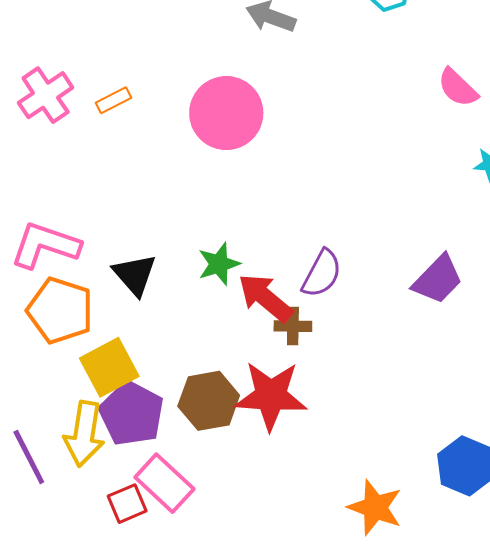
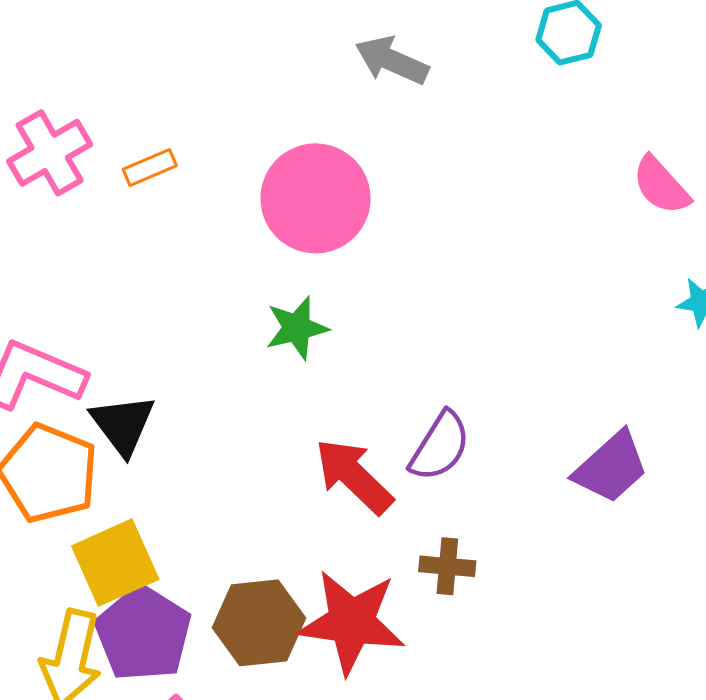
green star: (219, 264) -> (297, 328), moved
black triangle: (135, 275) -> (123, 425), moved
brown cross: (293, 326) -> (447, 566), moved

